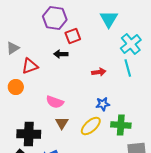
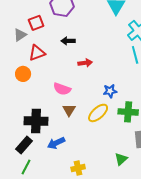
red square: (73, 36) -> (36, 23), moved
red arrow: (99, 72) -> (85, 63), moved

